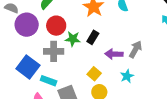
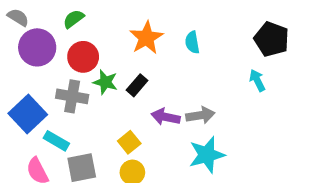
gray arrow: (135, 49) -> (200, 115), turned 42
cyan star: (127, 76) -> (207, 155), moved, size x1.6

